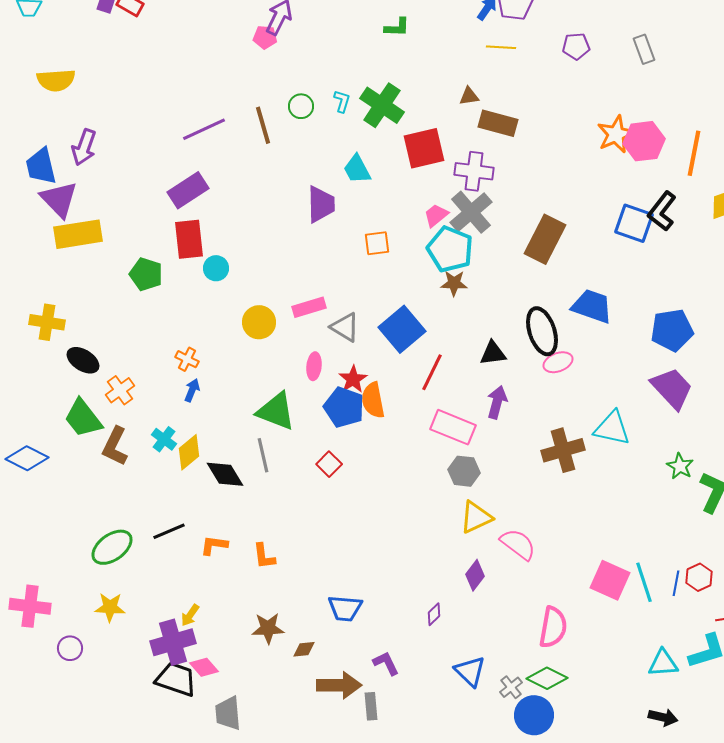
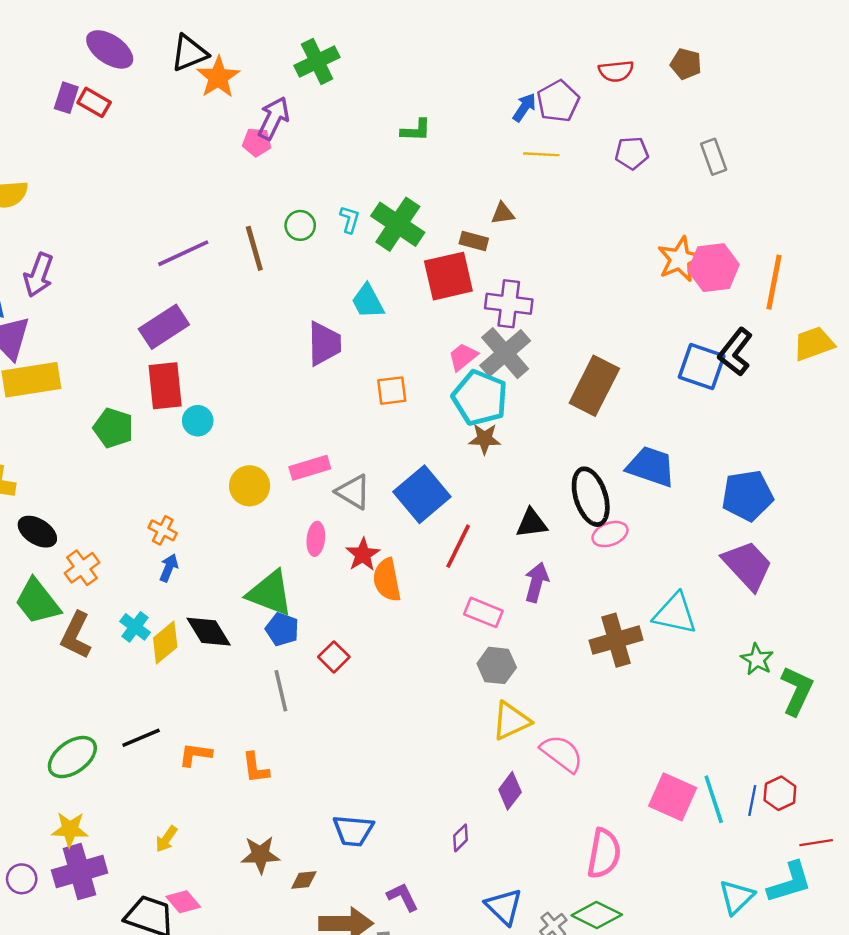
brown rectangle: (498, 123) -> (474, 241), moved, size x0.6
blue pentagon: (344, 407) -> (282, 629), moved, size x0.7
pink rectangle: (453, 427) -> (483, 612), size x0.7
gray line: (263, 455) -> (281, 691), moved
black diamond: (225, 474) -> (209, 632), moved
purple cross: (173, 642) -> (80, 872), moved
cyan triangle: (663, 663) -> (737, 897), turned -40

